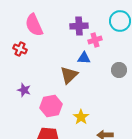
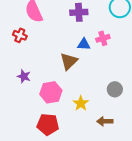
pink cross: (95, 40) -> (103, 38), moved
gray circle: (119, 70) -> (115, 89), moved

